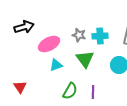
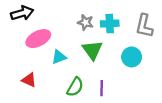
pink ellipse: (49, 44) -> (38, 39), moved
red triangle: (20, 87) -> (29, 80), moved, turned -32

